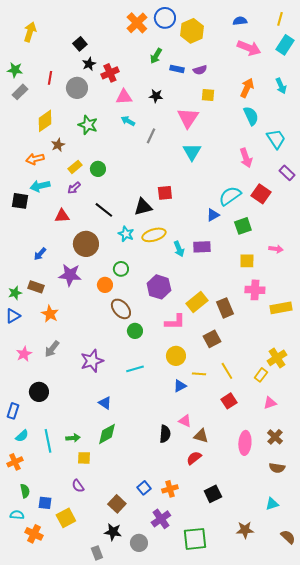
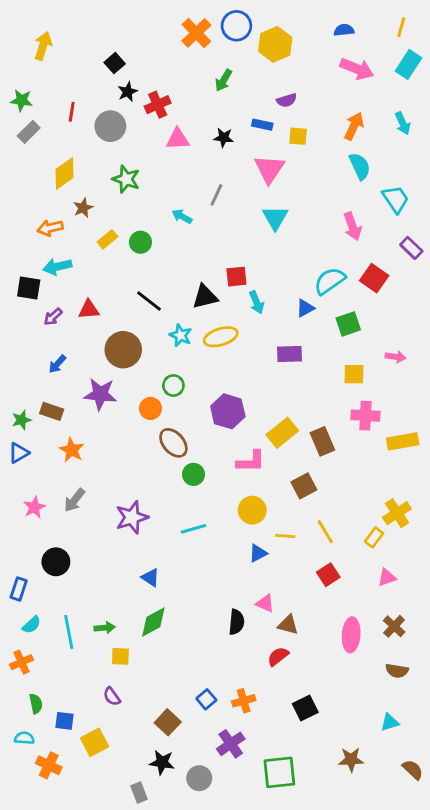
blue rectangle: (177, 69) -> (262, 125), moved
cyan arrow: (128, 121) -> (182, 216), moved
purple arrow: (74, 188) -> (53, 317), moved
cyan arrow: (179, 249) -> (257, 302), moved

